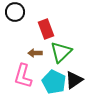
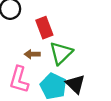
black triangle: (74, 80) -> (75, 84), turned -42

